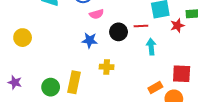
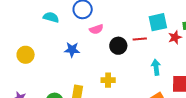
blue star: (90, 40) -> (72, 50), moved
cyan arrow: (151, 47) -> (156, 67), moved

